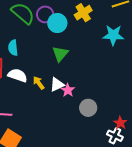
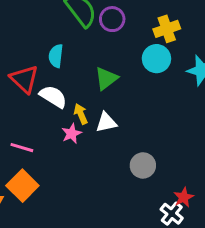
cyan circle: (57, 23) -> (156, 59), moved
green triangle: (60, 54) -> (106, 78), moved
pink star: (68, 90) -> (71, 133), moved

